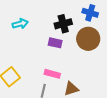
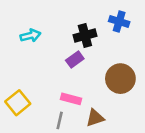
brown circle: (88, 39) -> (120, 79), moved
purple rectangle: (55, 43) -> (75, 60), turned -48

